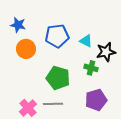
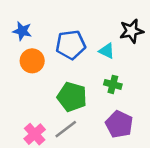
black star: (106, 52) -> (132, 31), moved
purple pentagon: (96, 100) -> (119, 124), turned -30
gray line: (53, 104) -> (66, 129), turned -36

